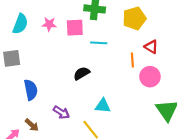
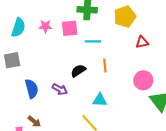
red triangle: (151, 47) -> (142, 42), turned -40
orange line: (132, 60) -> (105, 65), moved
pink circle: (150, 77) -> (143, 80), moved
purple arrow: (61, 112) -> (60, 89), moved

